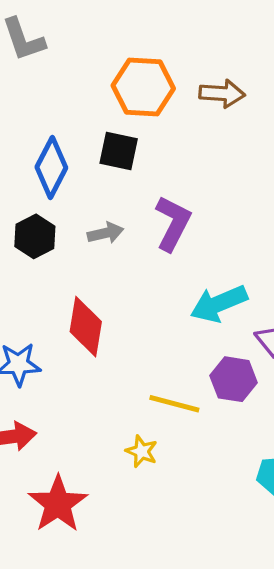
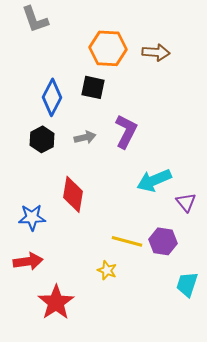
purple hexagon: (234, 379) -> (163, 241), moved

